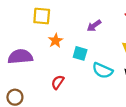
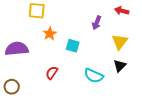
purple arrow: (94, 26) -> (97, 23), moved, turned -32
cyan semicircle: (103, 70) -> (94, 76), moved

